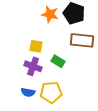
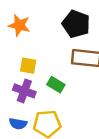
orange star: (50, 14) -> (19, 25), moved

